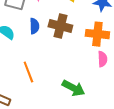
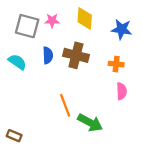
orange cross: (97, 34) -> (116, 64), size x0.6
orange line: (28, 72) -> (65, 105), moved

